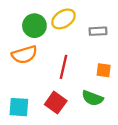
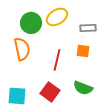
orange semicircle: (24, 55) -> (22, 49), turned -85
orange square: (104, 70) -> (83, 51), moved

